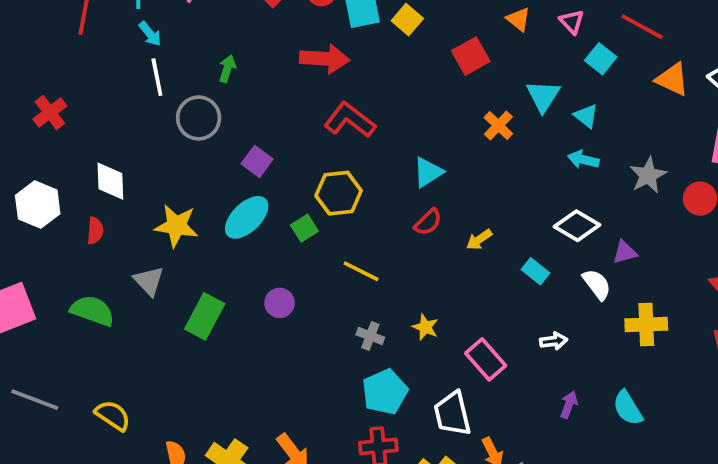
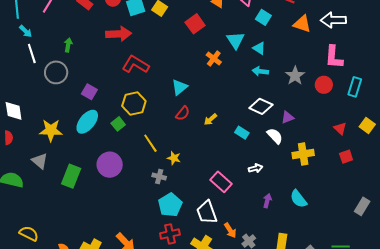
yellow line: (361, 271) -> (150, 143), turned 36
purple circle: (280, 303) -> (110, 165), size x1.6
yellow star: (425, 327) -> (174, 158), moved

